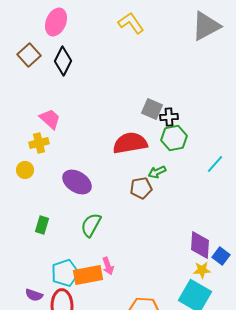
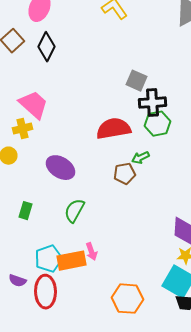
gray square: (152, 109) -> (136, 81), moved
black cross: (169, 117) -> (152, 103), size x1.5
pink trapezoid: (50, 119) -> (33, 105), size x1.4

